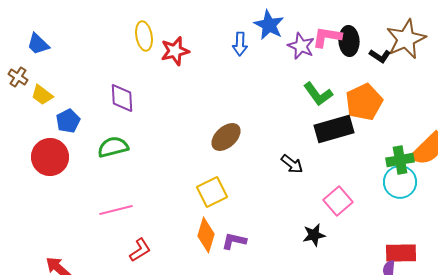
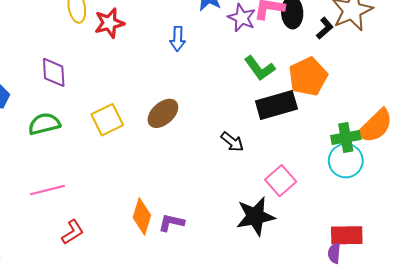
blue arrow: (240, 44) -> (178, 39), moved
black L-shape: (380, 56) -> (325, 28), turned -75
yellow square: (212, 192) -> (107, 120), moved
black star: (314, 235) -> (255, 216), size x1.6

